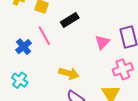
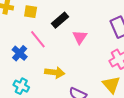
pink triangle: (102, 42) -> (80, 37), moved
yellow arrow: (69, 73) -> (55, 72), moved

